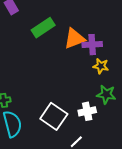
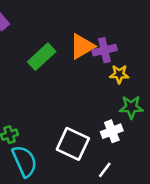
green rectangle: (43, 28) -> (42, 57), moved

